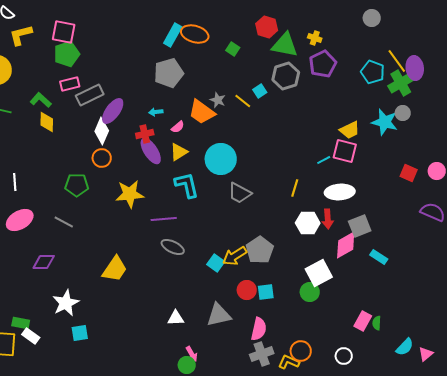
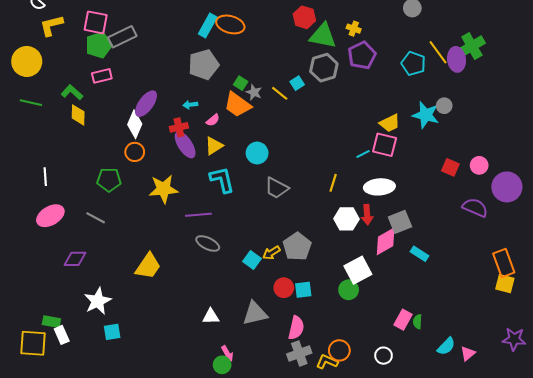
green square: (233, 49) -> (241, 83), moved
green cross: (401, 83) -> (472, 46), moved
gray rectangle: (90, 95) -> (122, 37), moved
cyan circle: (221, 159) -> (257, 153), size x0.7
yellow arrow: (235, 256) -> (271, 253), size x0.7
white rectangle: (31, 336) -> (62, 335), turned 30

